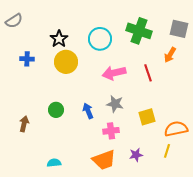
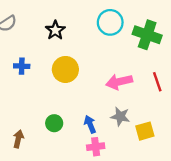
black star: (59, 39) -> (55, 30), moved
cyan circle: (100, 39) -> (110, 22), moved
yellow square: (147, 117) -> (145, 131), moved
pink cross: (111, 131) -> (96, 147), moved

